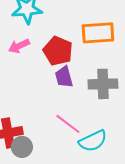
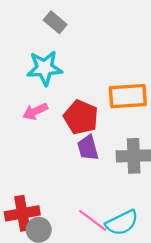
pink line: (68, 124) -> (93, 220), moved

